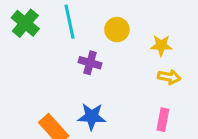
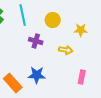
yellow arrow: (169, 77) -> (66, 50), moved

